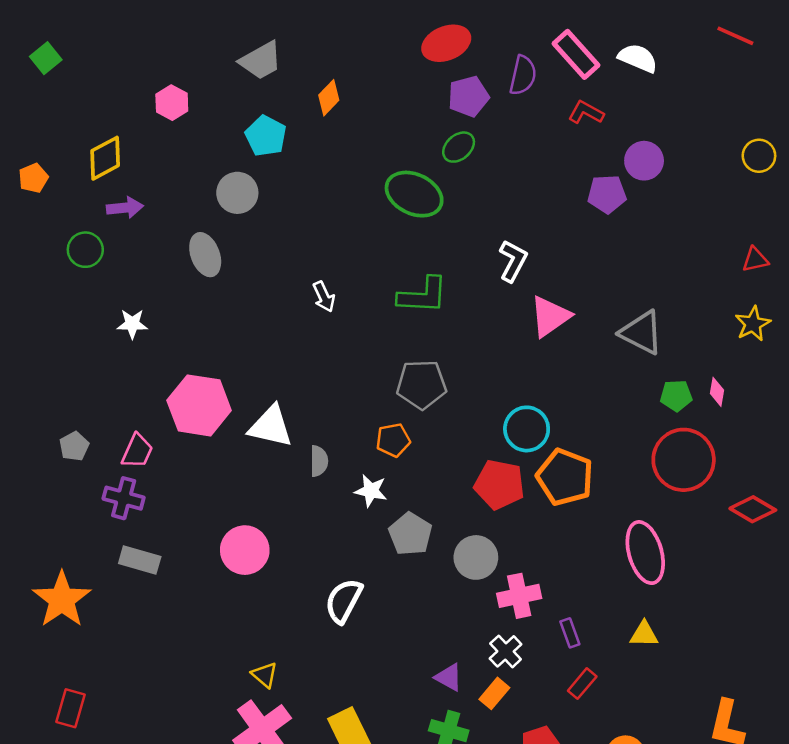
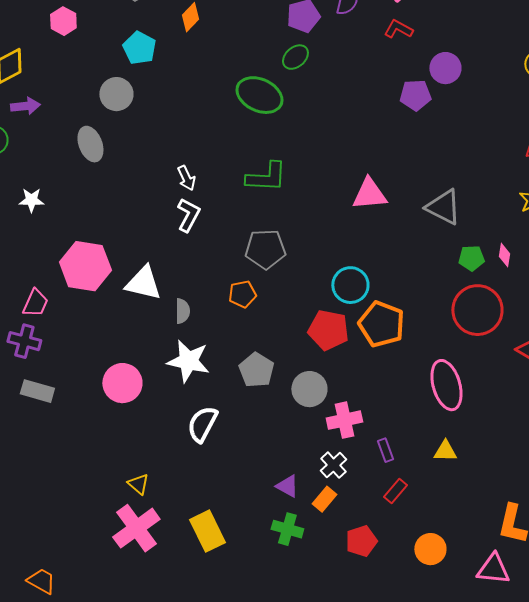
white L-shape: (513, 261) -> (188, 215), moved
pink triangle: (550, 316) -> (369, 194), turned 30
white star: (371, 491) -> (188, 361), moved, size x1.6

